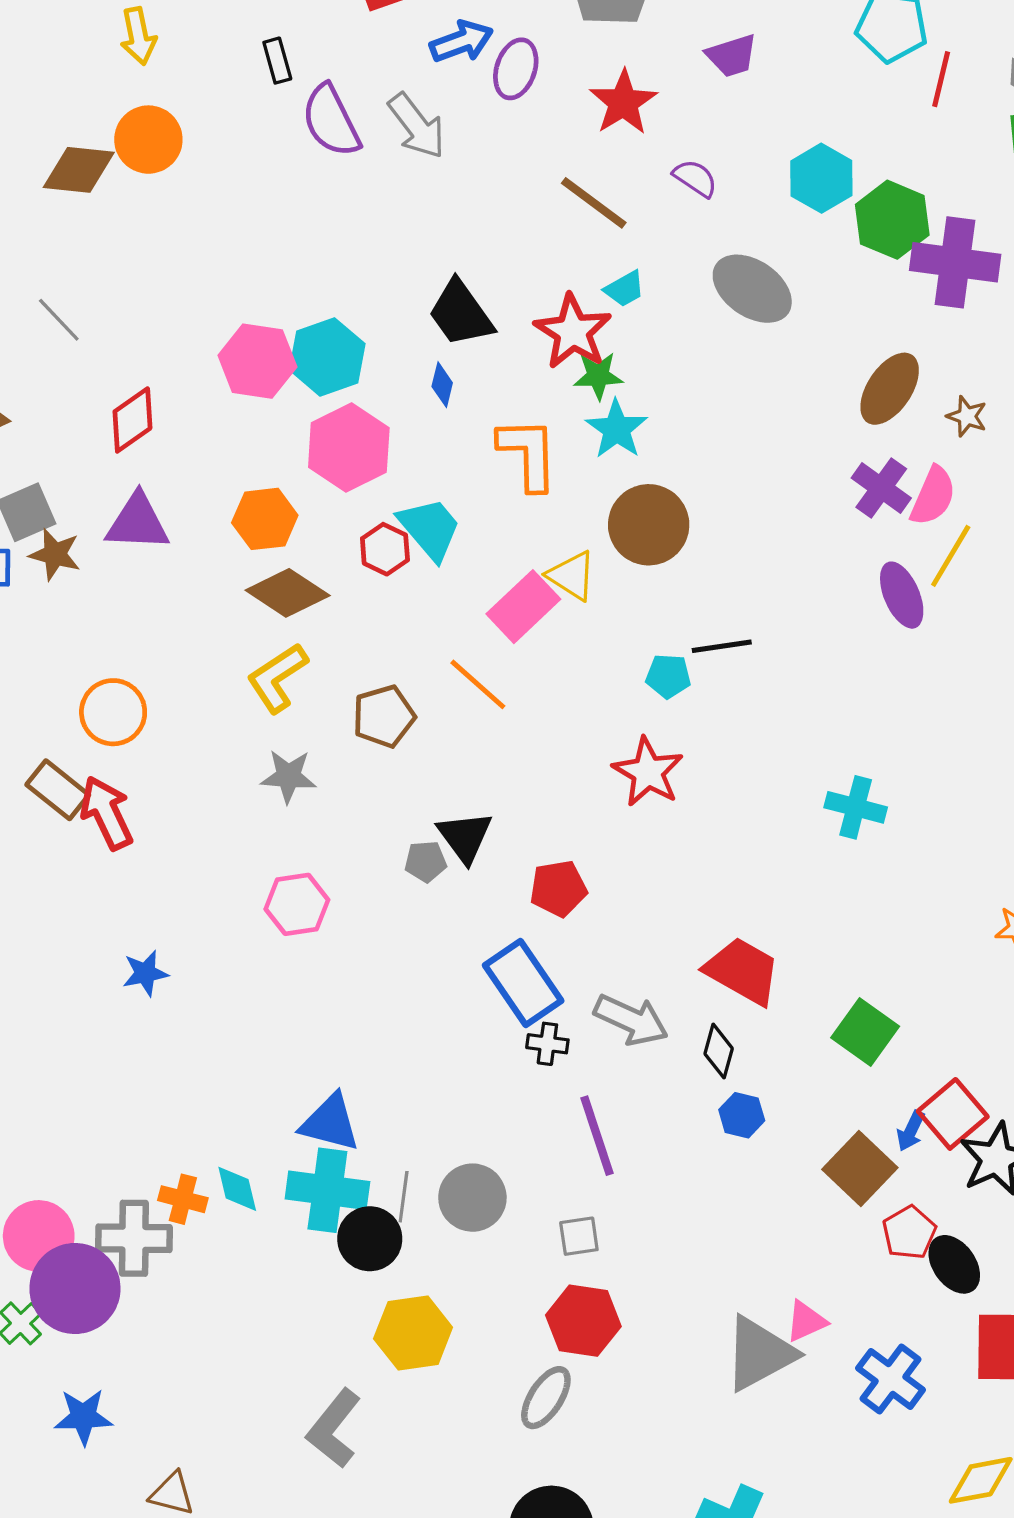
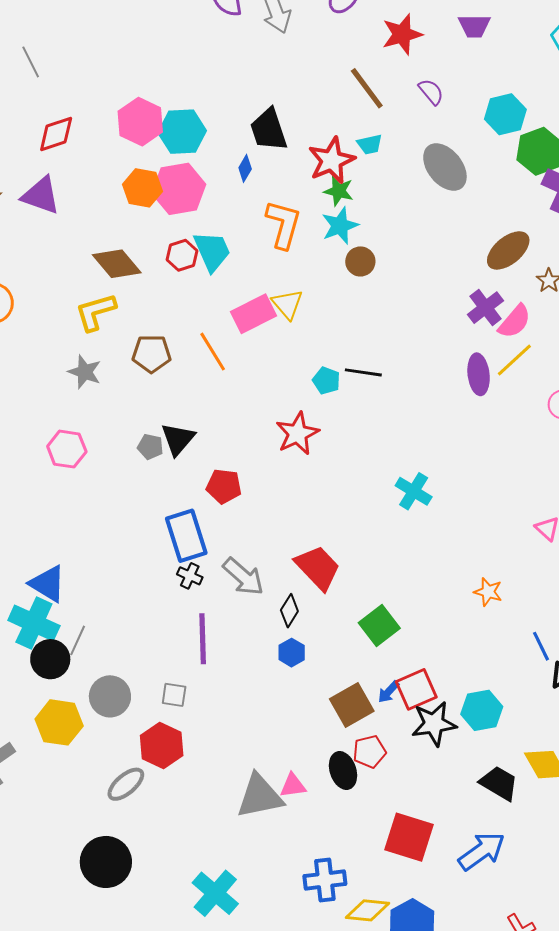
orange hexagon: (265, 519) -> (142, 188), moved
brown circle: (649, 525) -> (360, 261), moved, size x0.6
gray circle: (472, 1198) -> (110, 696), moved
black ellipse: (954, 1264) -> (343, 770), moved
blue cross: (891, 1379) -> (325, 880), moved, turned 30

